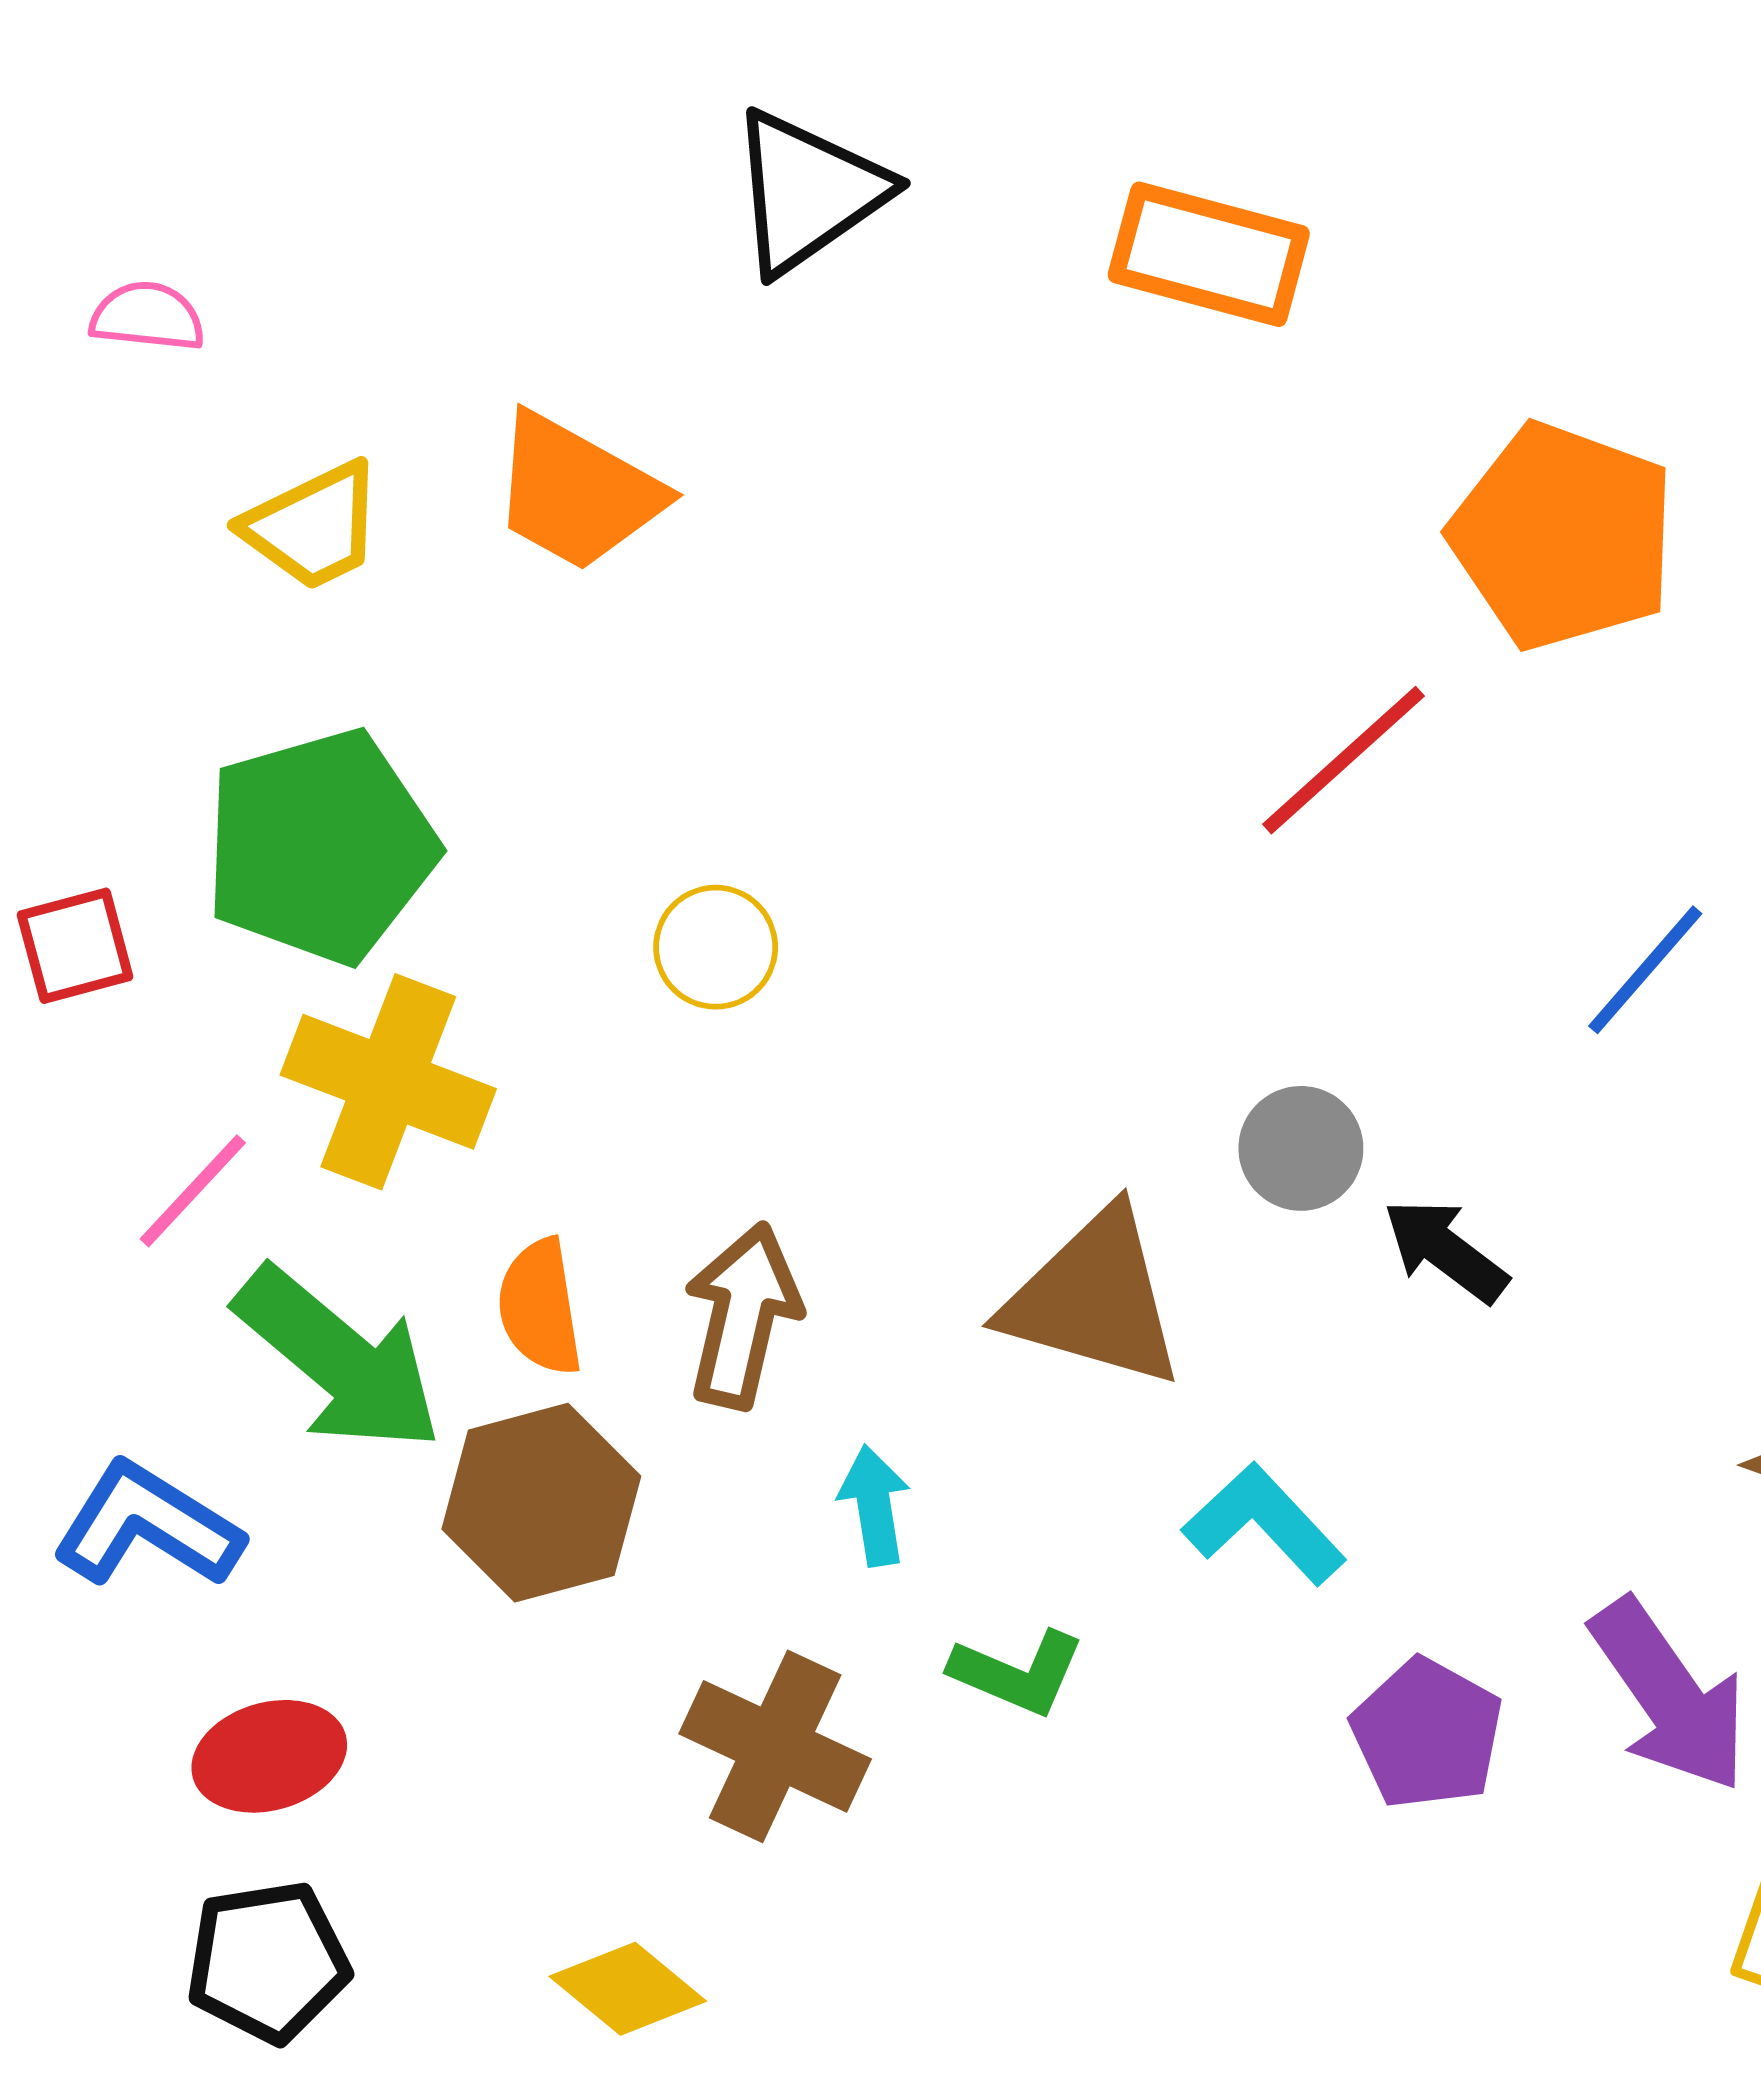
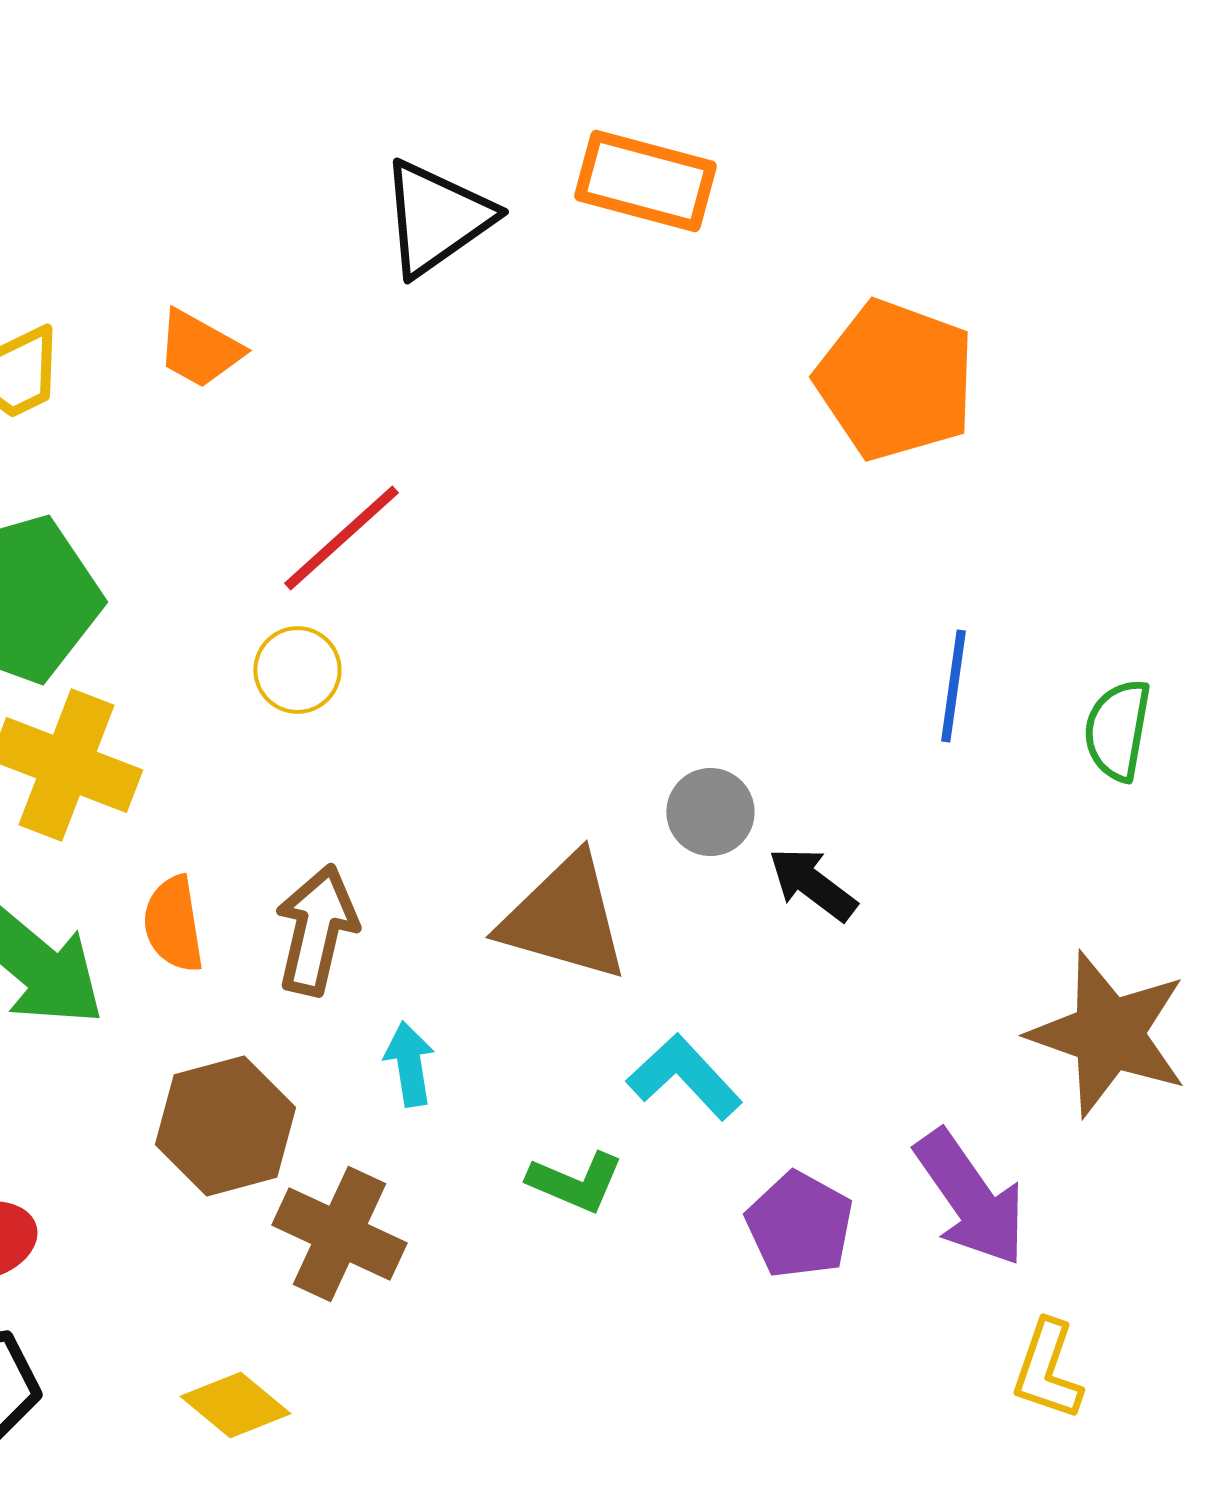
black triangle: (808, 192) -> (436, 218), moved
orange trapezoid: (577, 492) -> (199, 349), size x0.7
red line: (1343, 760) -> (341, 538), moved
blue line: (1645, 970) -> (953, 686), turned -33
brown hexagon: (541, 1503) -> (225, 1126), moved
green L-shape: (1017, 1673) -> (575, 1182), moved

